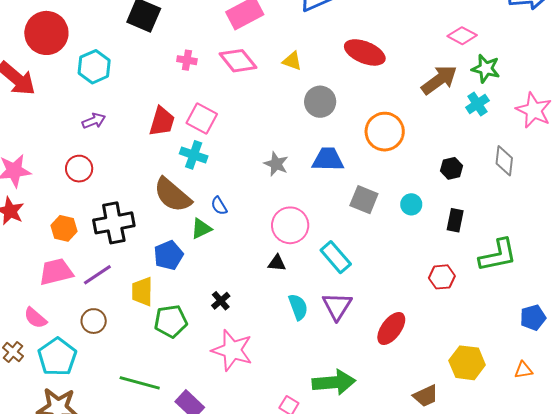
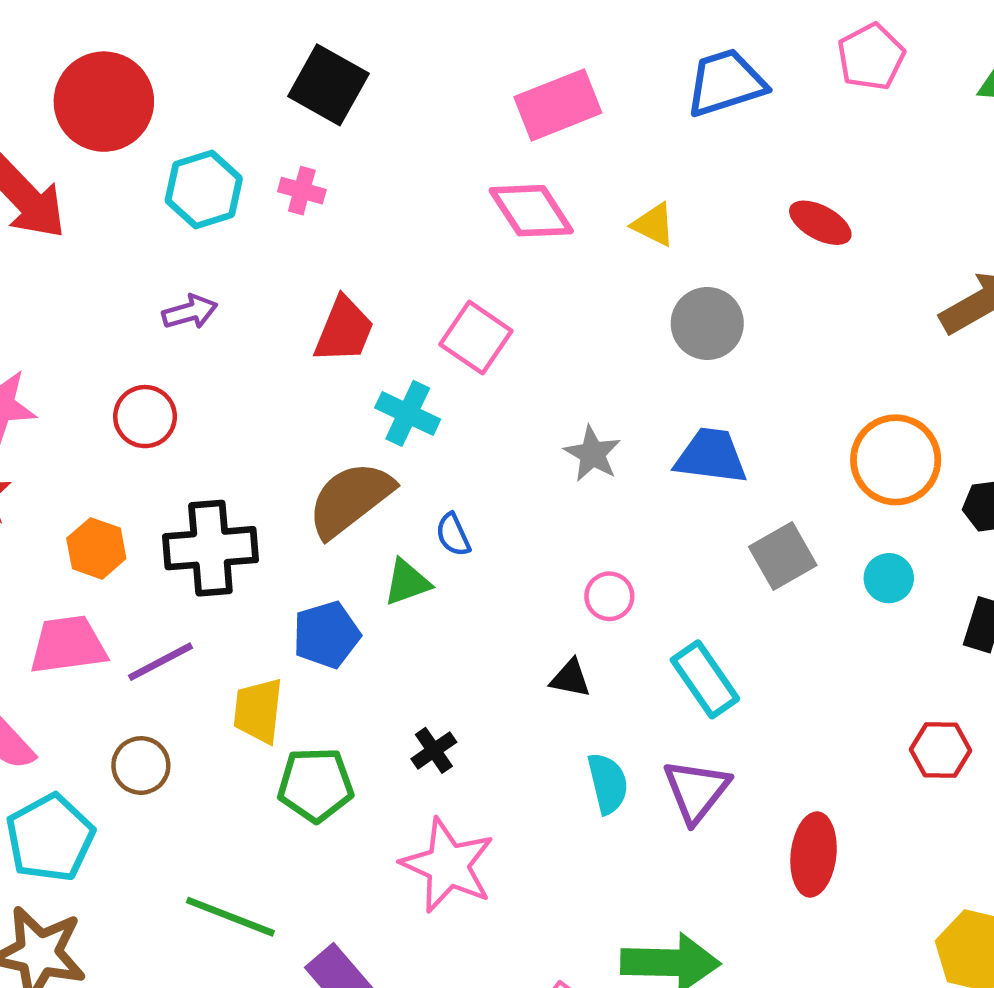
red ellipse: (365, 52) -> (820, 223), size x0.7
pink cross: (187, 60) -> (302, 191), moved
pink square: (202, 118) -> (476, 338), moved
orange circle: (385, 132) -> (896, 460), moved
brown semicircle: (173, 195) -> (350, 499), turned 96
gray square: (364, 200) -> (783, 556), turned 32
pink circle: (290, 225) -> (609, 596), size x0.6
red ellipse: (391, 328) -> (814, 854), turned -36

